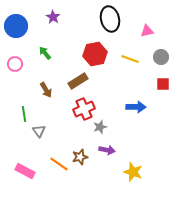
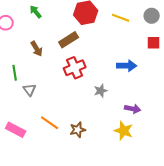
gray star: (100, 127) -> (101, 91), moved
purple arrow: (107, 150) -> (133, 109), moved
brown star: (80, 157) -> (78, 130), moved

